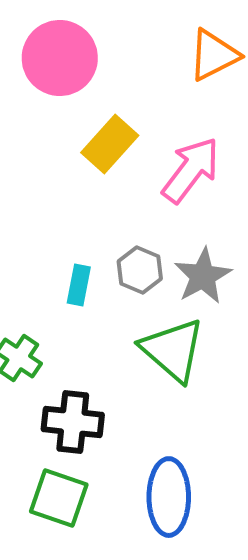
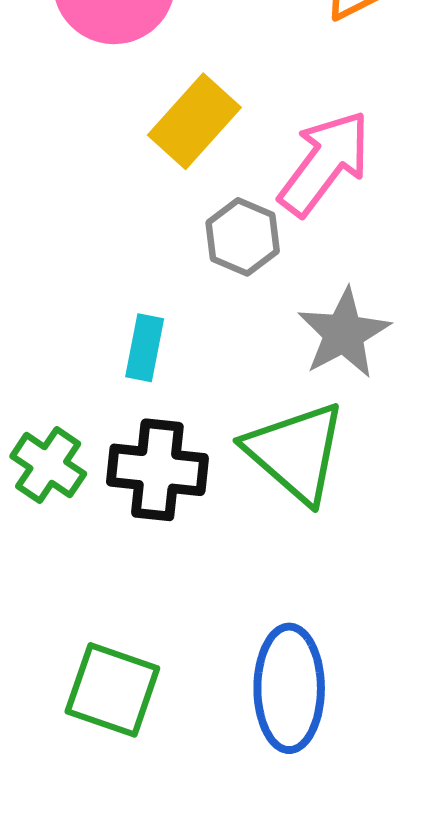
gray hexagon: (140, 270) -> (243, 237), moved
black cross: (73, 422) -> (157, 470), moved

